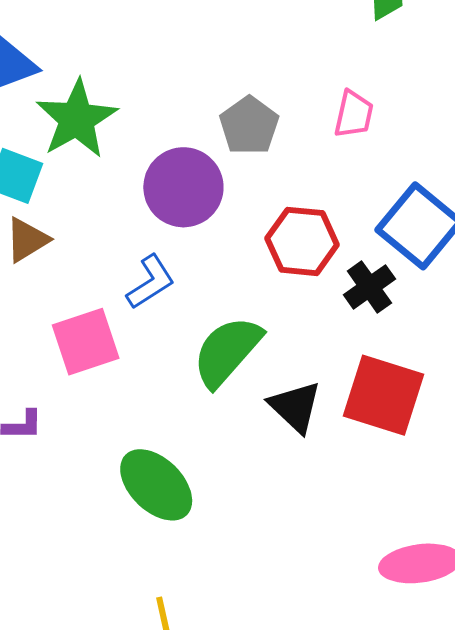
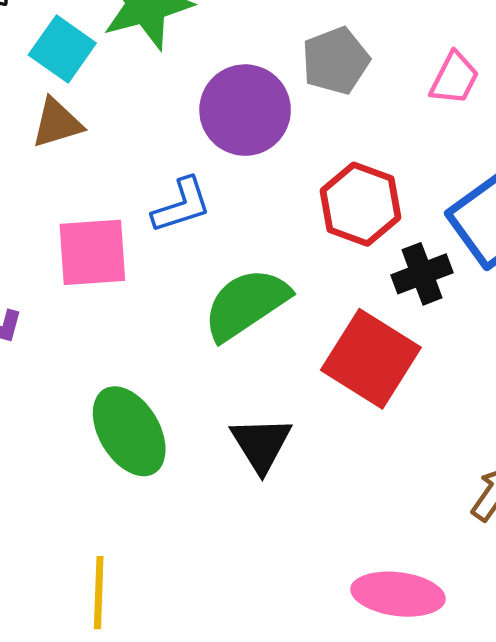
red square: (383, 395) -> (371, 359), moved
black triangle: (295, 407) -> (261, 444), moved

